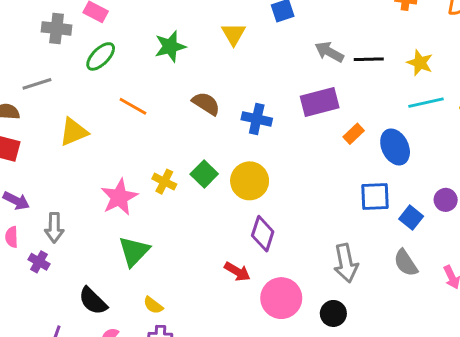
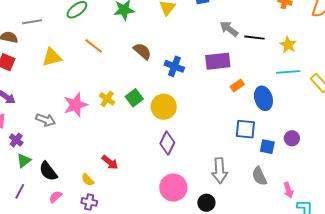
blue square: (411, 218) -> (267, 147), turned -35
gray arrow: (54, 228) -> (46, 120), moved, turned -78
green triangle: (134, 251) -> (24, 161), moved, size x0.7
red arrow: (237, 272) -> (110, 162), moved

